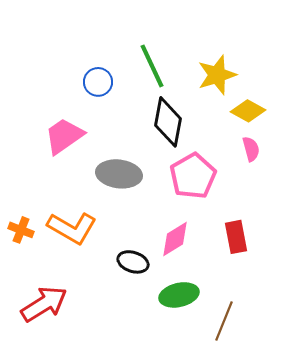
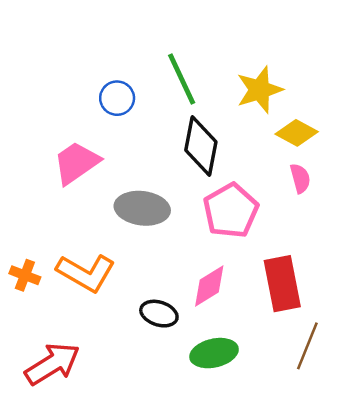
red rectangle: (236, 237) -> (282, 284), size x1.4
brown line: (224, 321) -> (307, 346), moved

